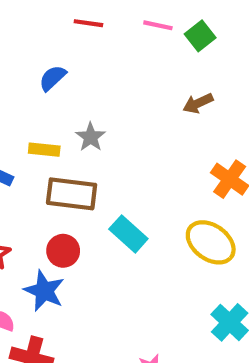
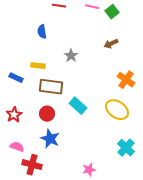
blue semicircle: (53, 78) -> (42, 32), turned -56
gray star: (91, 137) -> (71, 56), moved
blue star: (44, 291) -> (50, 139), moved

